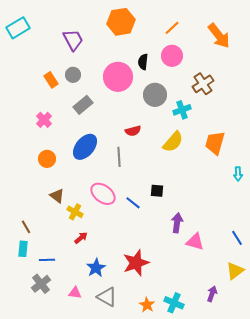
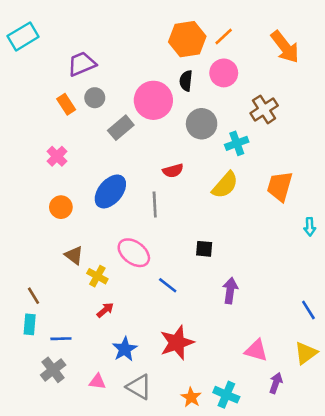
orange hexagon: (121, 22) -> (187, 39), moved
purple trapezoid: (73, 40) -> (82, 64), moved, turned -85
gray rectangle: (83, 105) -> (121, 128), moved
blue line: (133, 203) -> (168, 285), moved
pink triangle: (195, 242) -> (256, 350), moved

